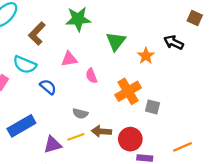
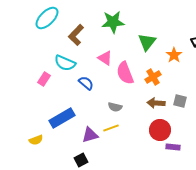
pink triangle: (69, 59) -> (105, 58), turned 42
pink semicircle: (91, 76) -> (125, 73), size x1.6
orange cross: (128, 91) -> (153, 77), moved, size x0.7
brown arrow: (101, 131) -> (156, 103), moved

